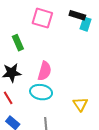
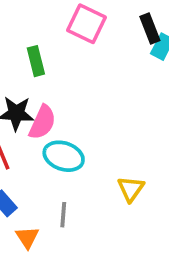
black rectangle: (77, 15) -> (150, 29), turned 42
pink semicircle: (45, 71) -> (42, 122), moved

